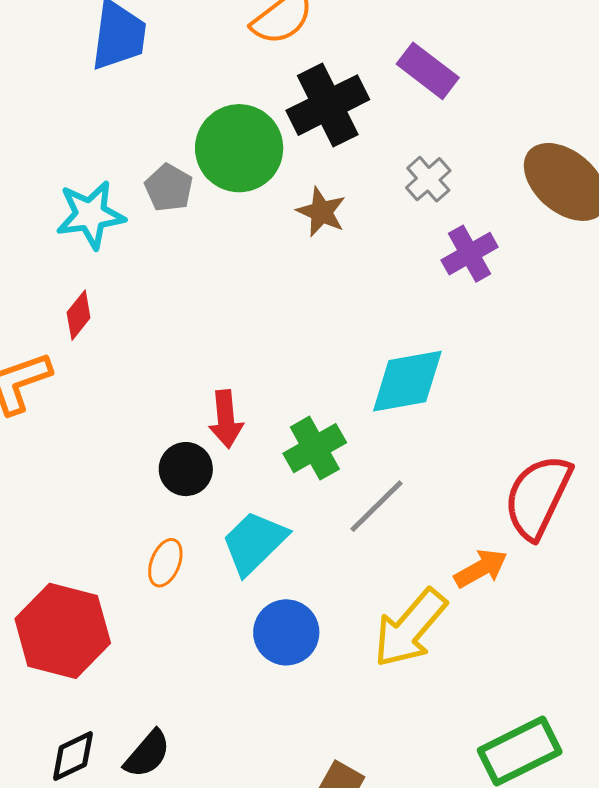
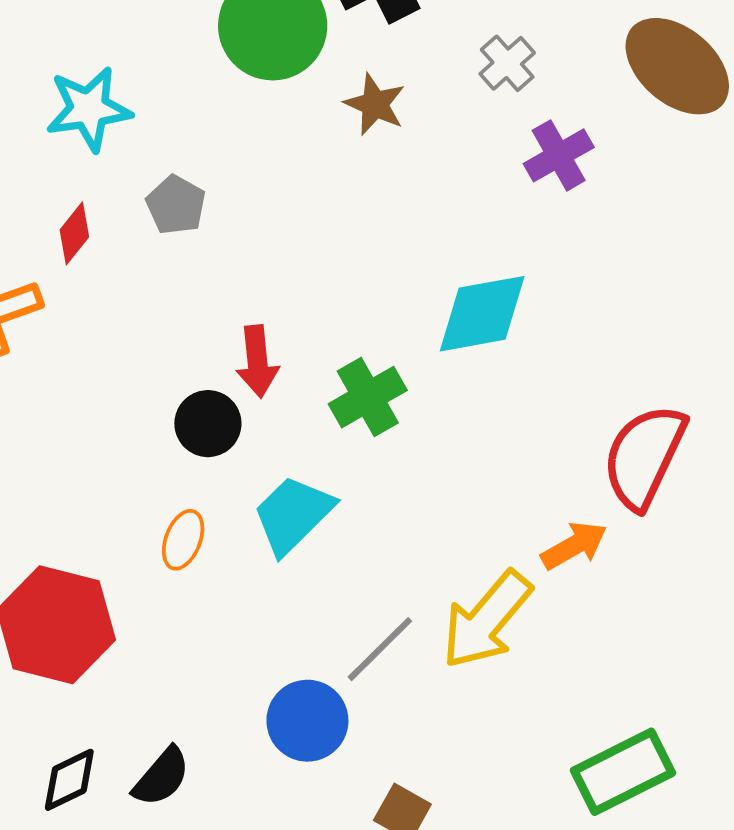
gray pentagon: (169, 188) -> (176, 205), moved
gray line: (376, 506) -> (380, 649), moved
blue circle: (286, 632) -> (307, 721), moved

